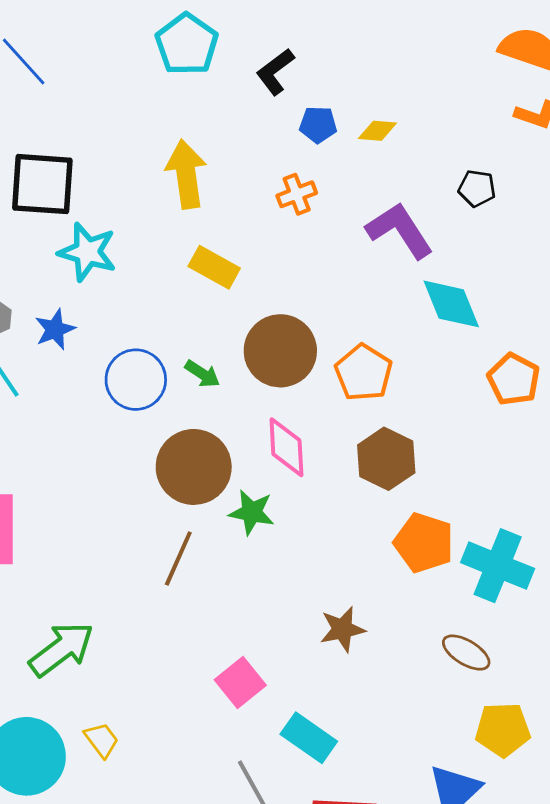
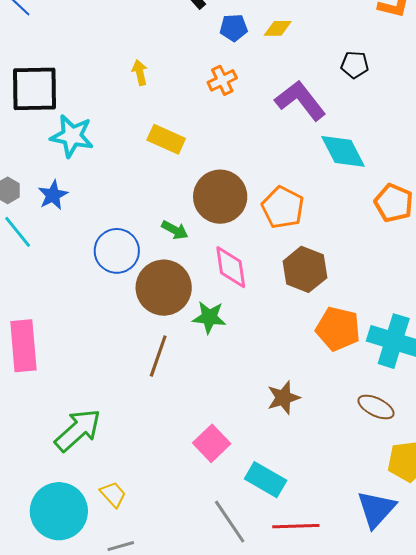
yellow arrow: (186, 174) -> (140, 73), size x0.5
green arrow: (202, 374) -> (175, 230), moved
blue circle: (136, 380) -> (117, 251), moved

